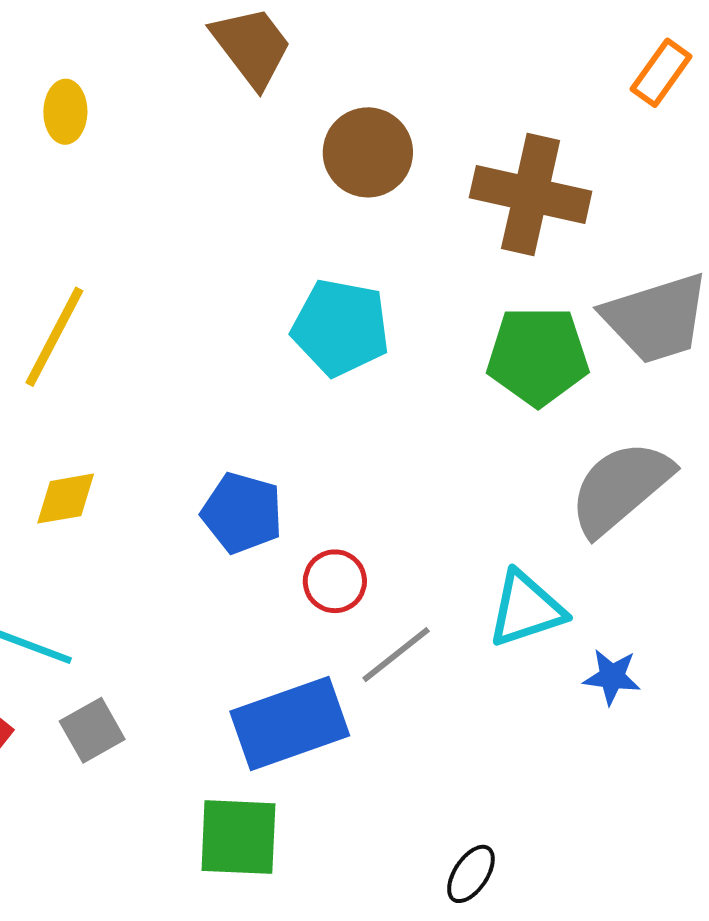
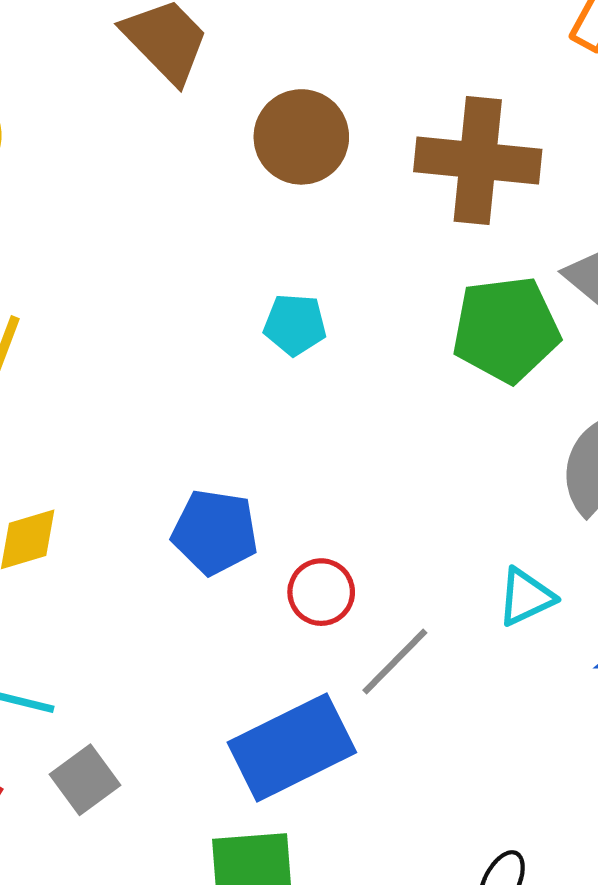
cyan pentagon: (341, 328) -> (295, 325), size x0.6
cyan triangle: (526, 609) -> (526, 597), size x0.7

